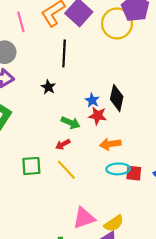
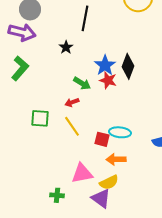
blue star: (92, 100) -> (105, 65), size x1.5
orange arrow: (110, 144) -> (116, 159), moved
red square: (134, 173) -> (102, 139), moved

